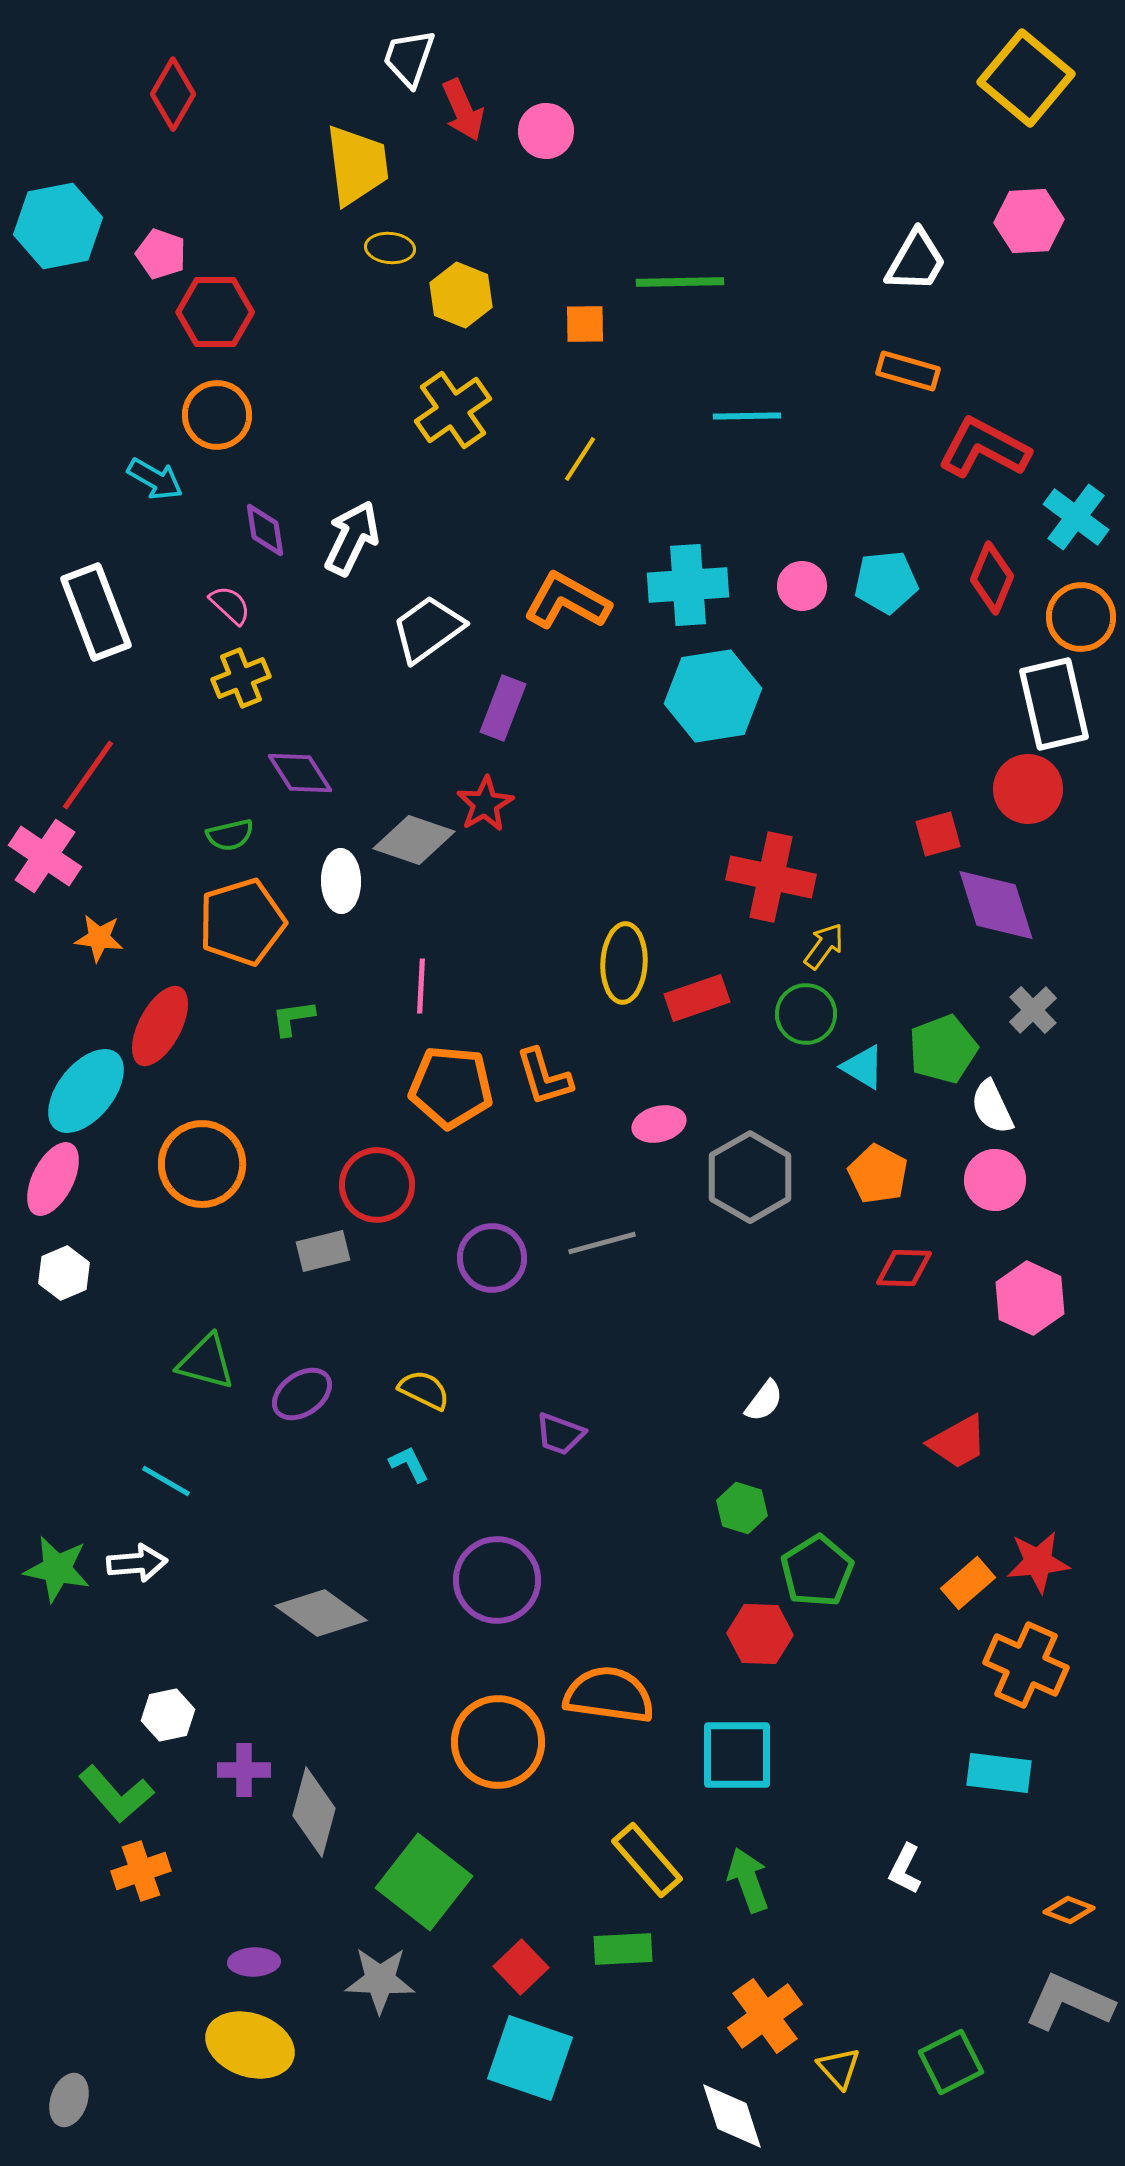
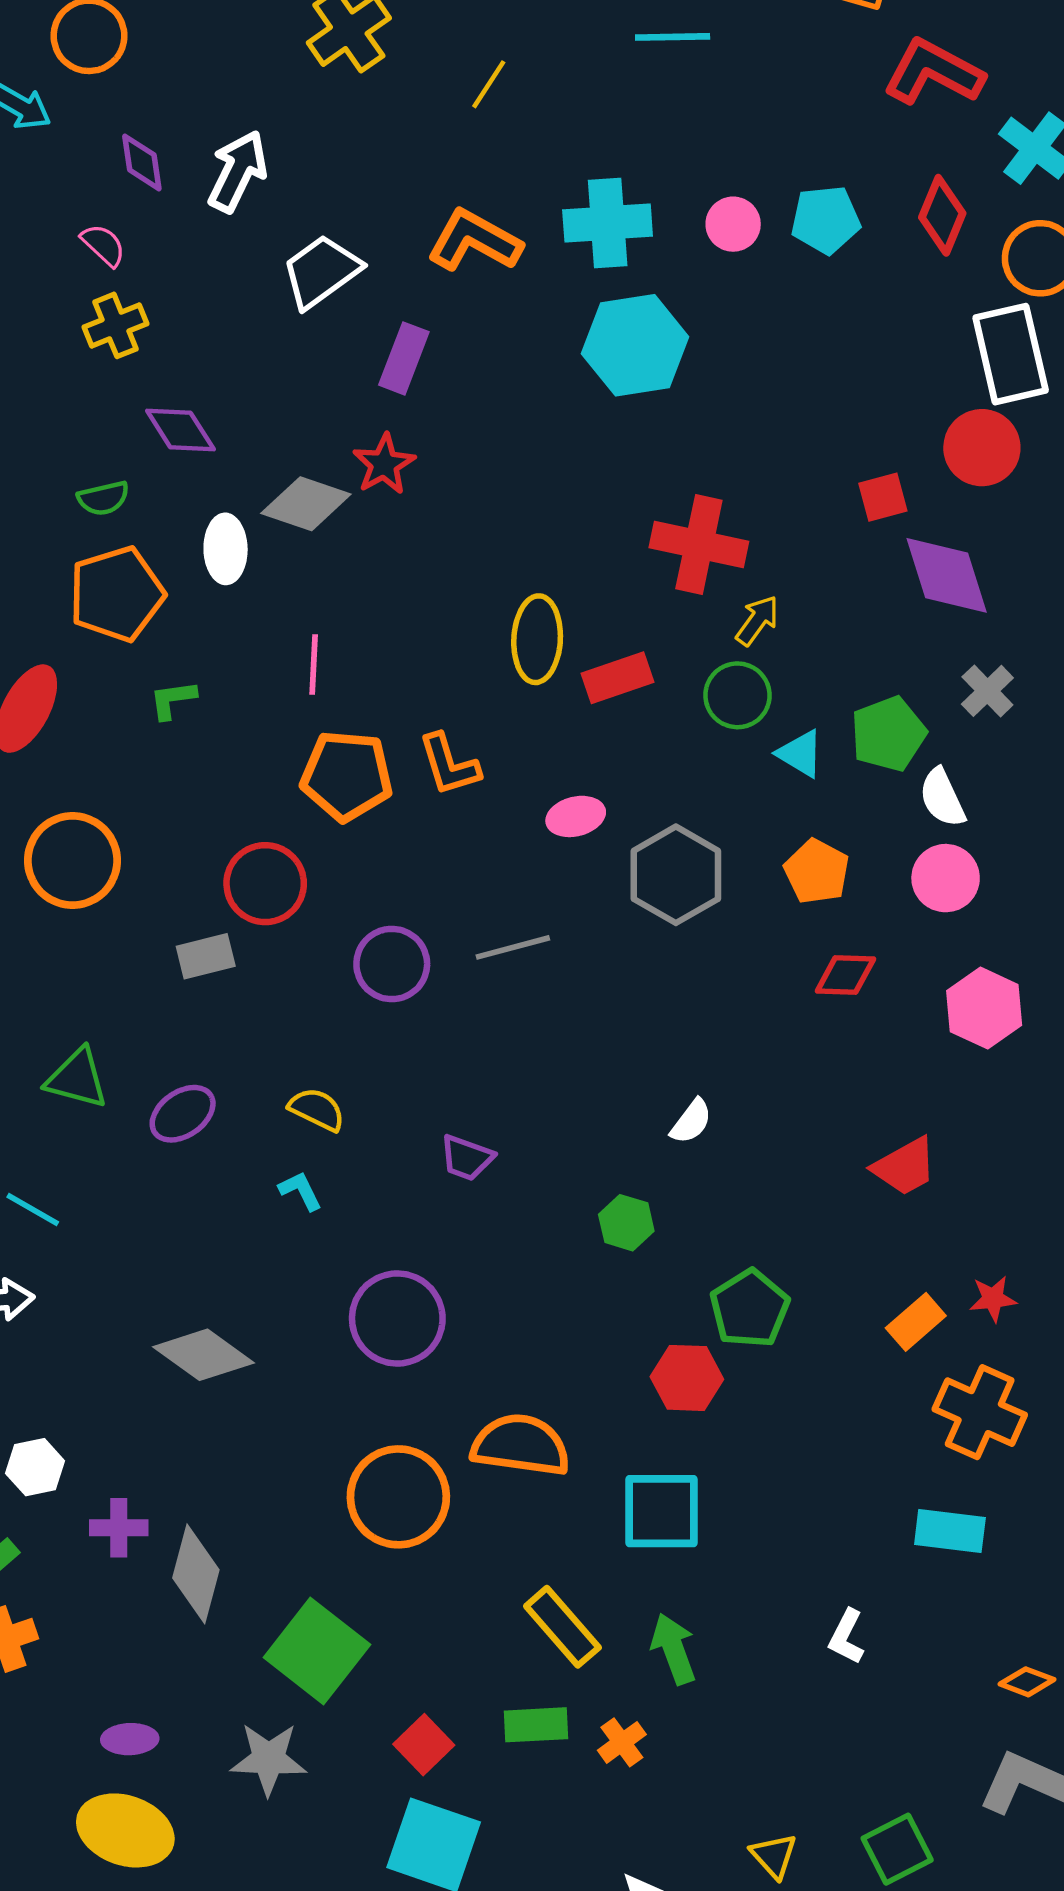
green hexagon: (742, 1508) -> (626, 1223), moved
red star: (1038, 1562) -> (993, 1299), size x0.7
orange cross: (765, 2016) -> (622, 1742), moved, size x0.6

